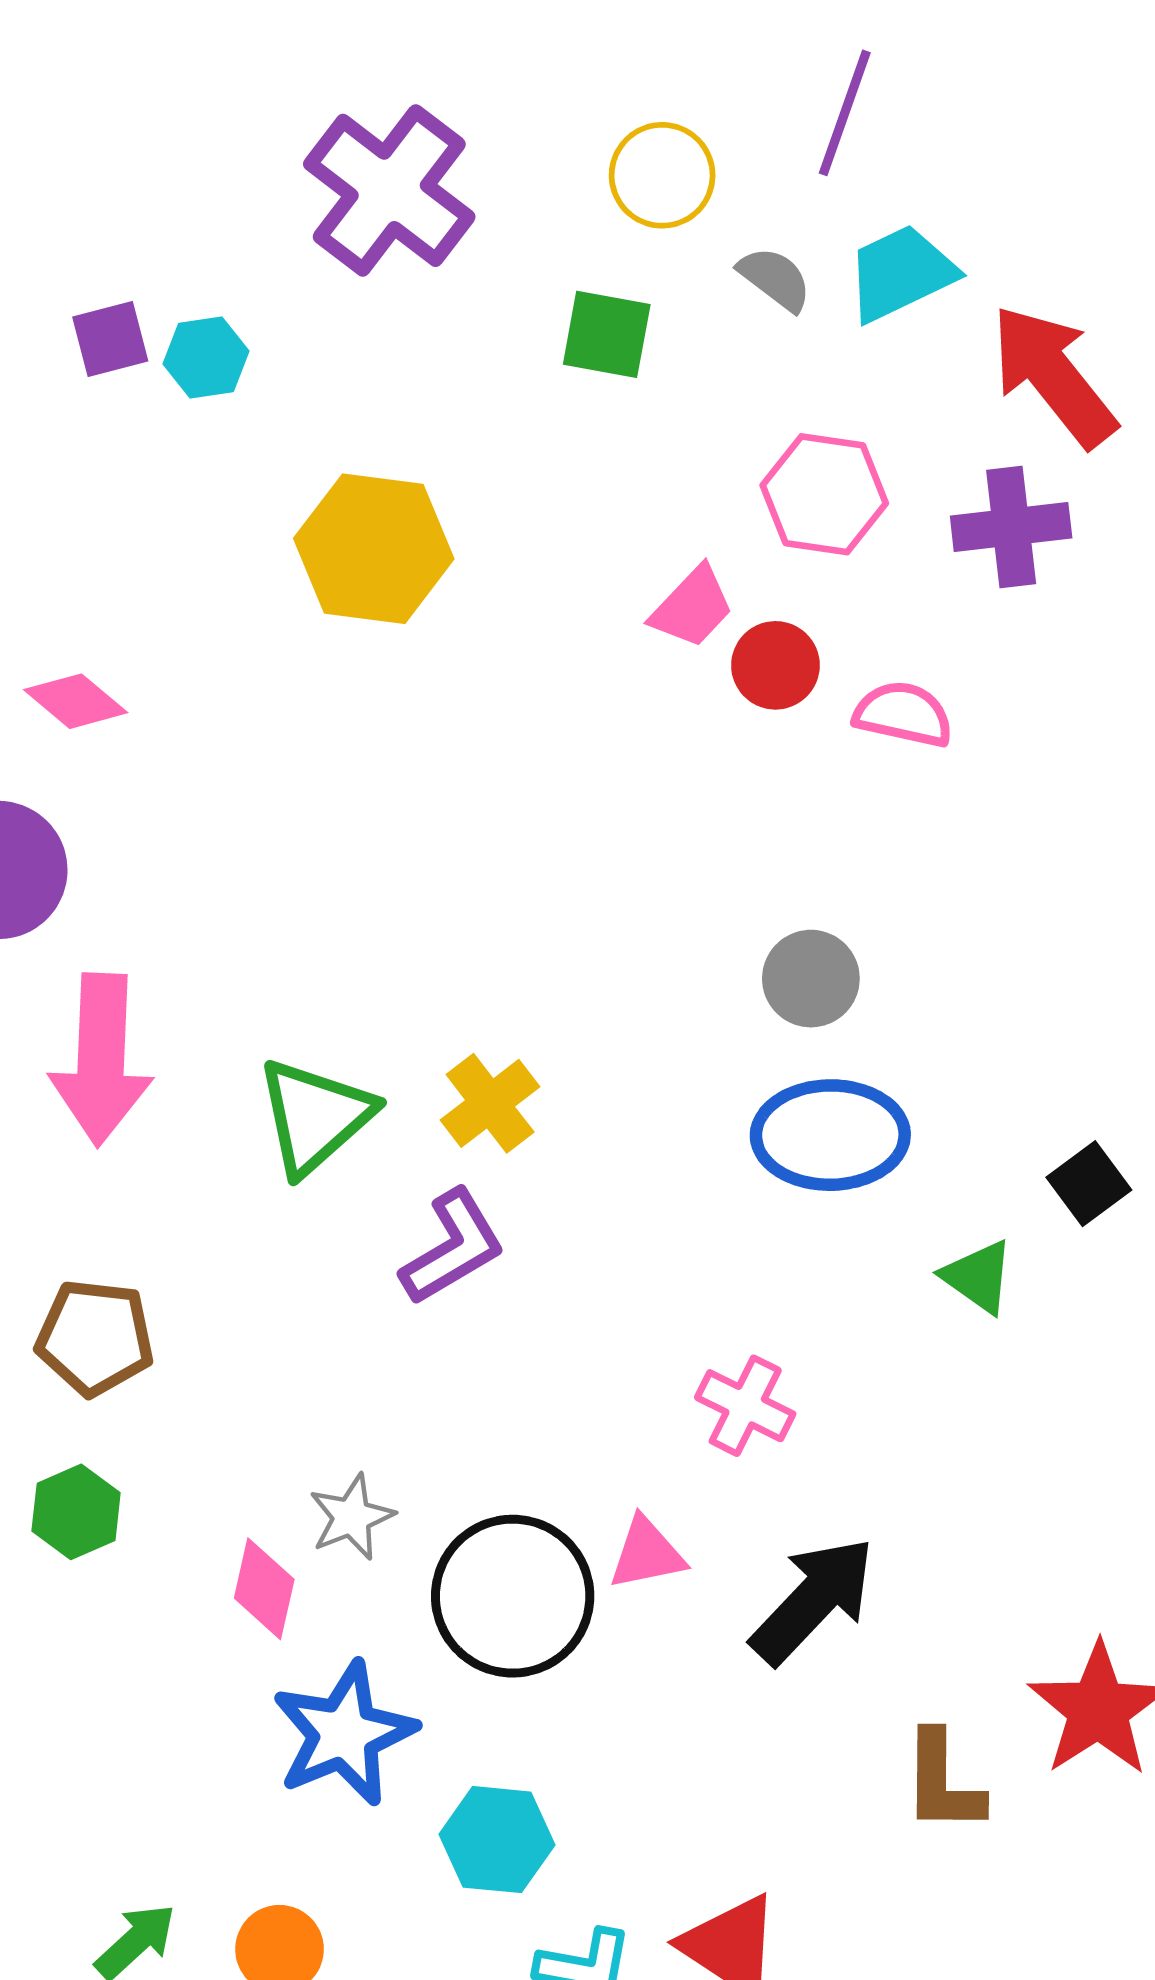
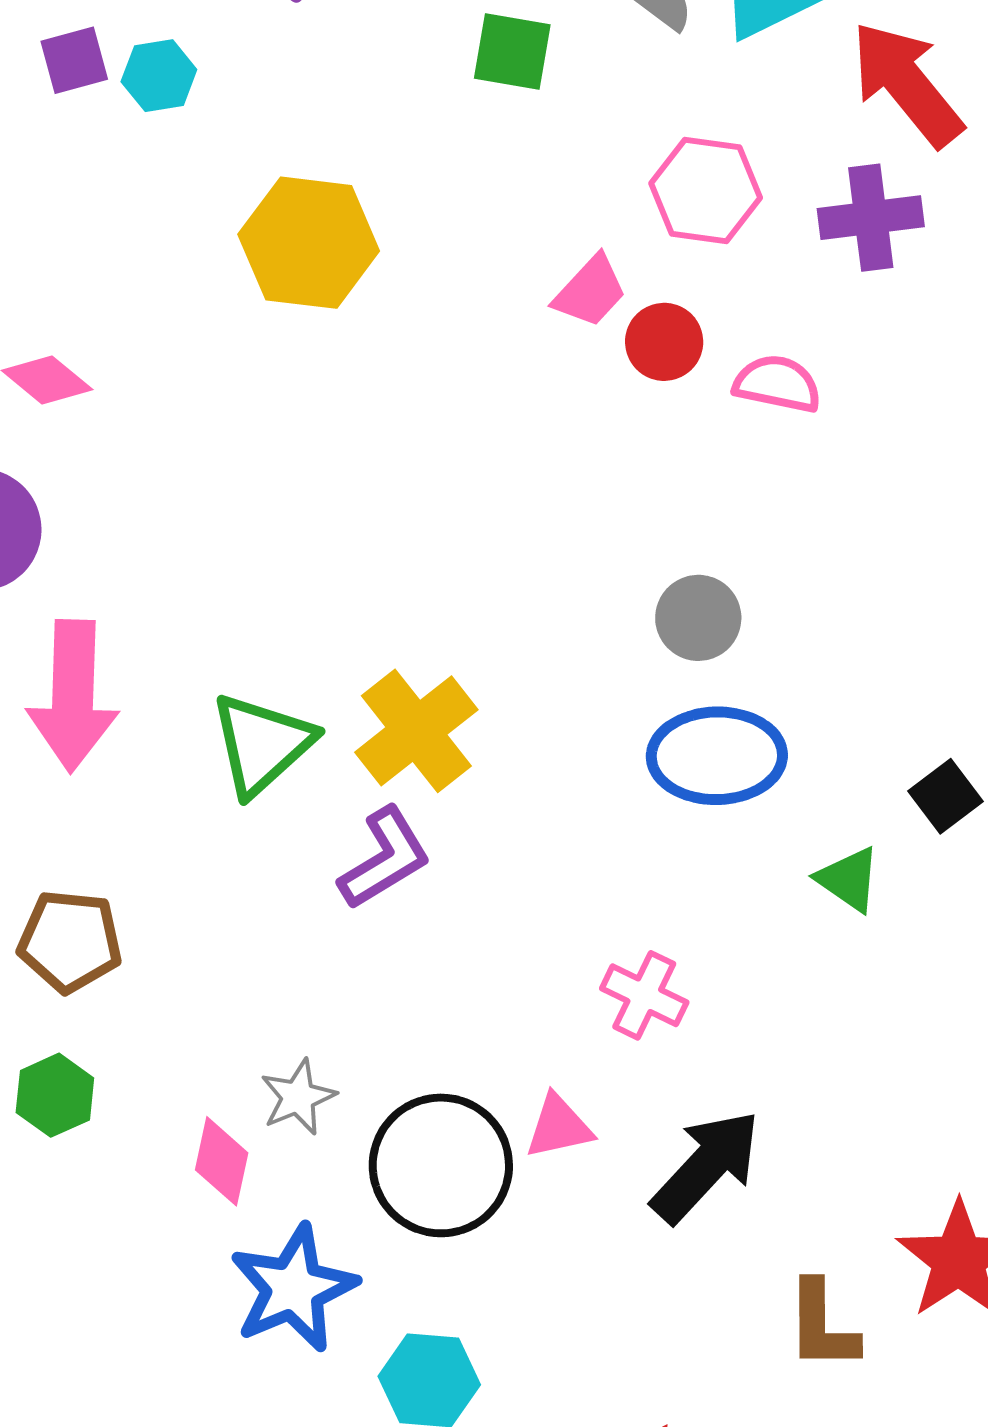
yellow cross: (490, 1103) -> (416, 731), size x1.4

